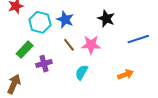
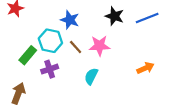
cyan hexagon: (40, 22) -> (50, 41), moved
blue line: (138, 39) -> (147, 18), moved
orange arrow: (126, 75) -> (145, 68), moved

